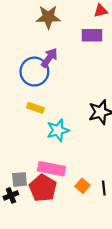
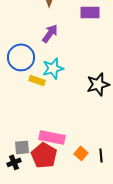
blue circle: (34, 72) -> (21, 57), moved
cyan star: (58, 130) -> (53, 68), moved

